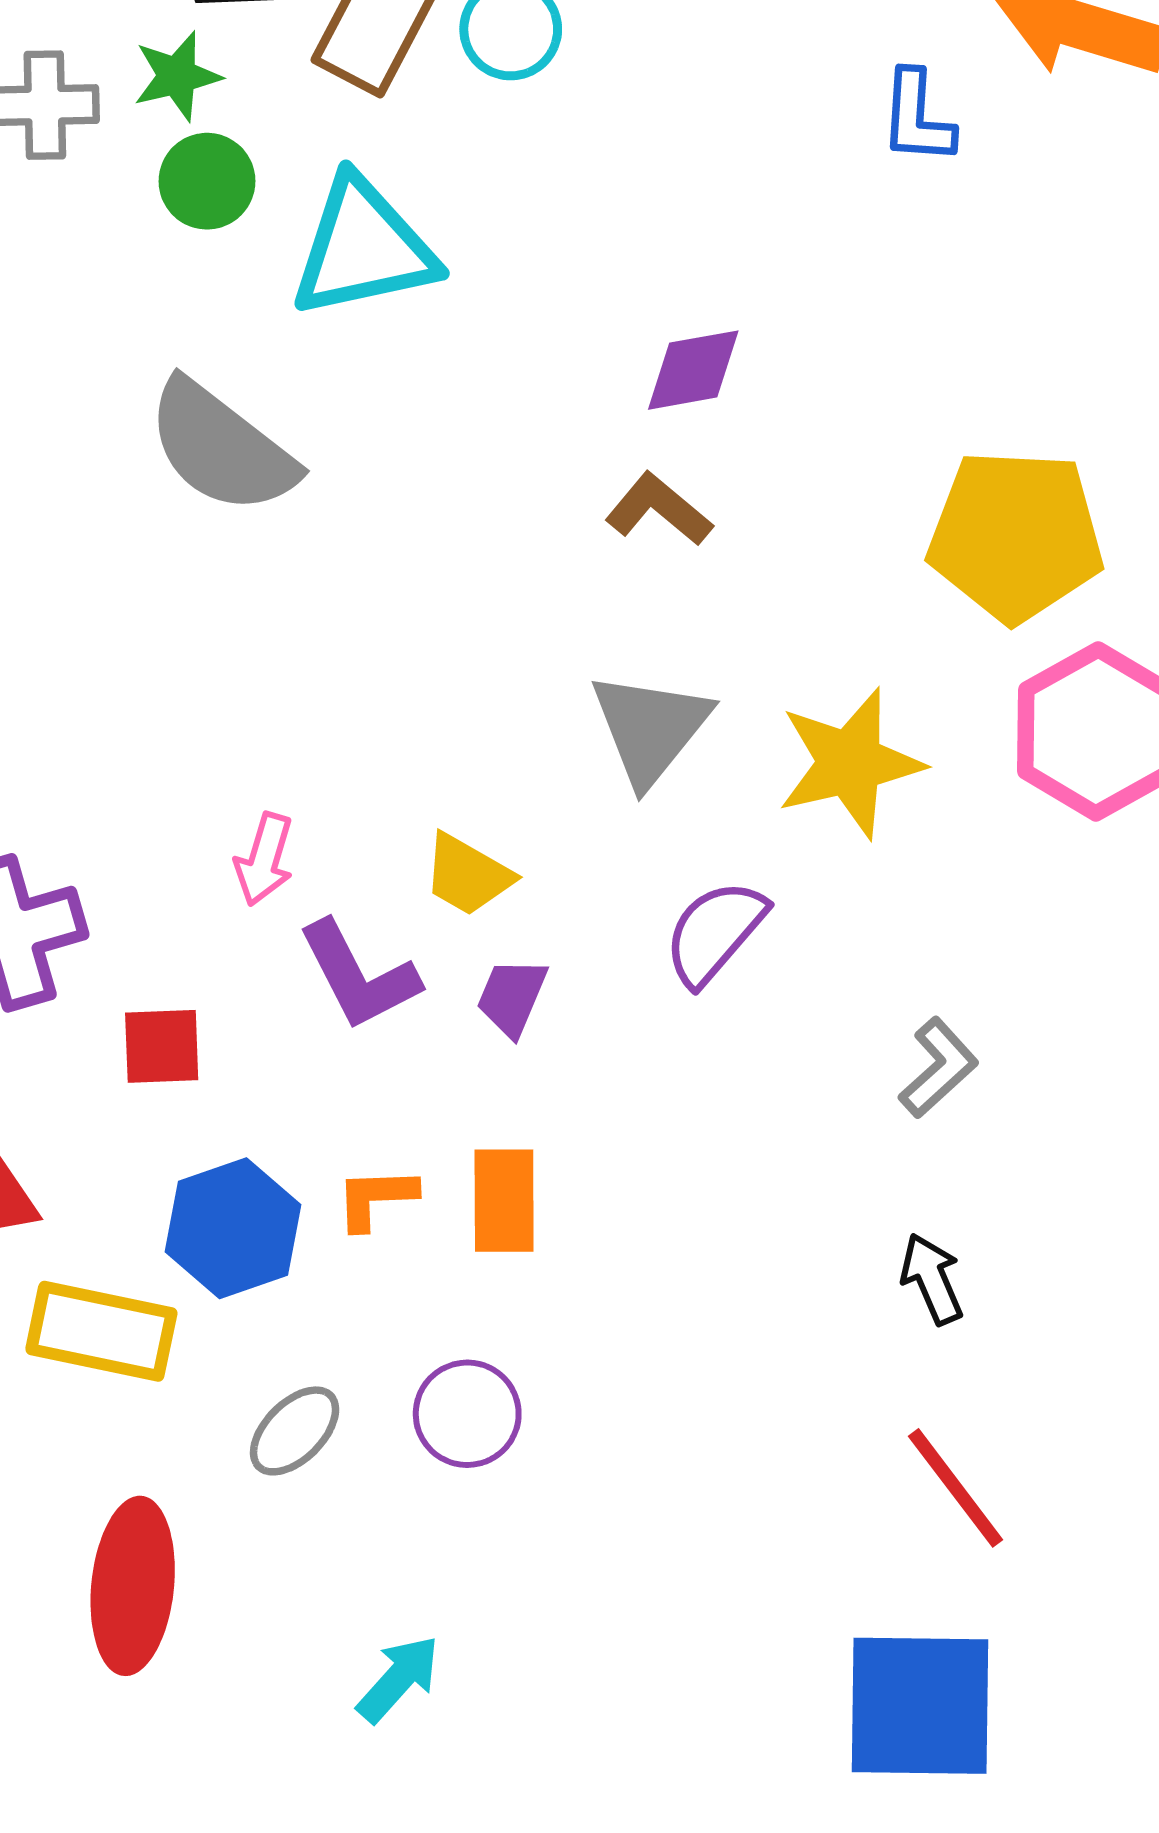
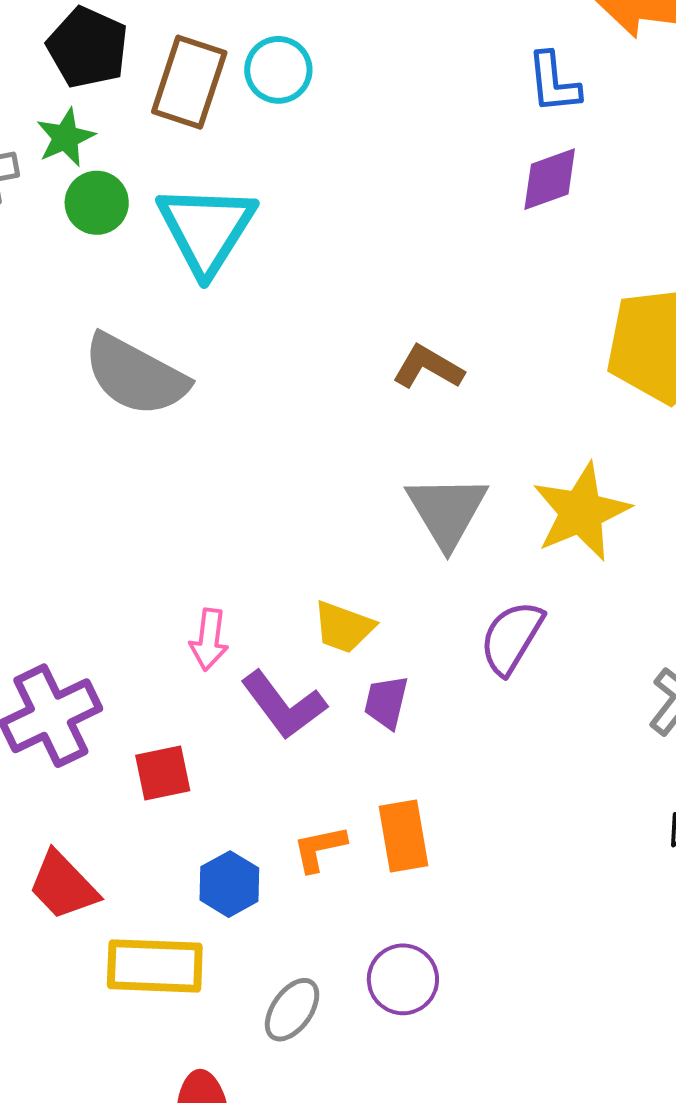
cyan triangle: (363, 248) -> (206, 229), turned -36
purple diamond: (693, 370) -> (550, 179), moved
blue hexagon: (233, 1228) -> (229, 884), size x0.7

